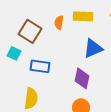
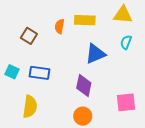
brown square: (30, 31) -> (29, 36), size x0.7
cyan square: (14, 53) -> (12, 72), moved

